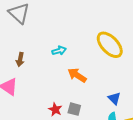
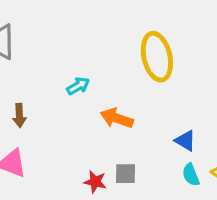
yellow ellipse: (110, 45) -> (157, 57), turned 44

